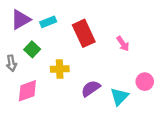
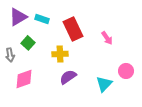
cyan rectangle: (48, 22) -> (42, 19), turned 40
yellow cross: (60, 69) -> (60, 54), moved
purple semicircle: (91, 88) -> (68, 77), moved

